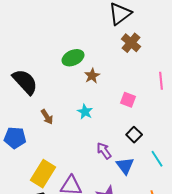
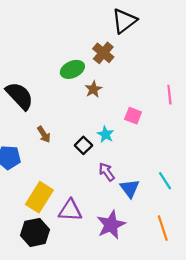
brown cross: (131, 43) -> (103, 53), moved
cyan star: (85, 112) -> (105, 134), moved
black square: (134, 135) -> (83, 145), moved

